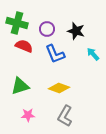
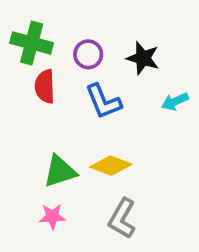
red semicircle: (24, 46) -> (45, 86), turned -114
cyan arrow: (93, 54) -> (175, 101), turned -72
green triangle: (20, 86) -> (60, 171), moved

